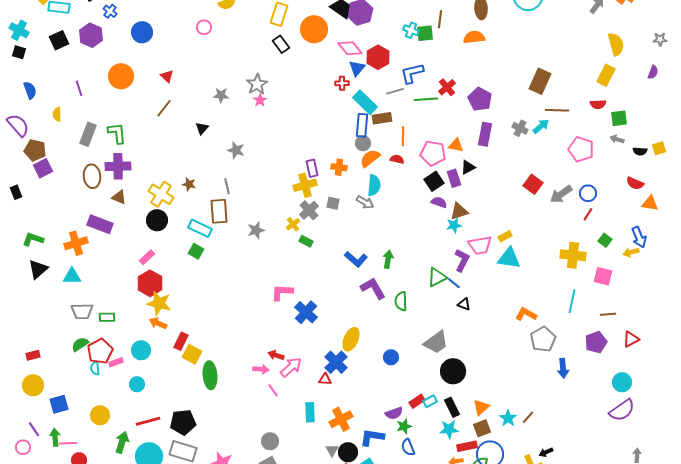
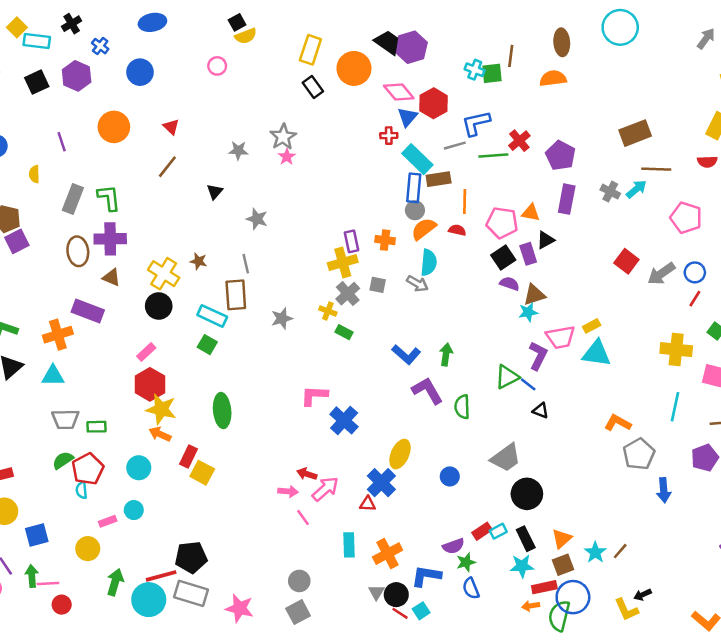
brown rectangle: (540, 81) -> (635, 133), turned 45
yellow cross: (293, 224) -> (328, 311), turned -32
pink rectangle: (116, 362) -> (108, 521), moved
green ellipse: (210, 375) -> (222, 411), moved
red line: (148, 421) -> (161, 576), moved

